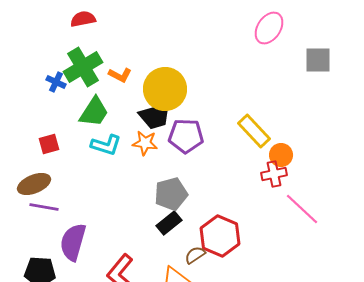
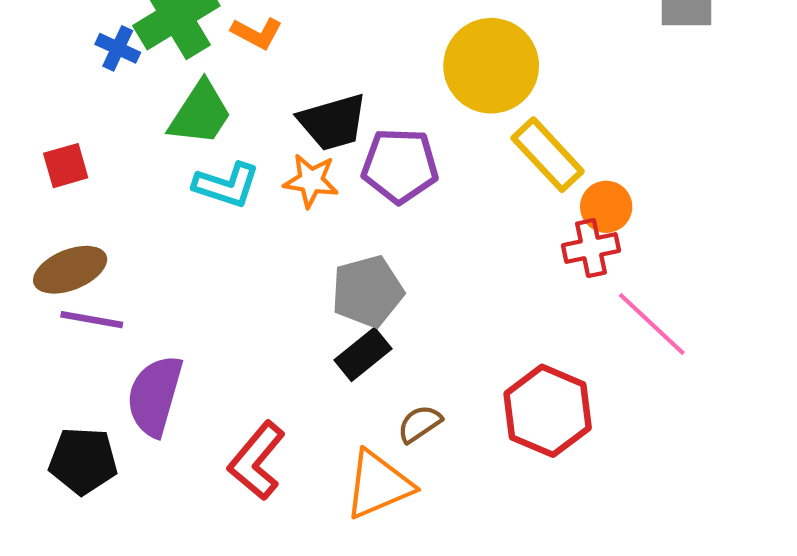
yellow circle: (165, 89) -> (491, 66), moved
red square: (49, 144) -> (66, 166), moved
red hexagon: (220, 236) -> (548, 411), moved

